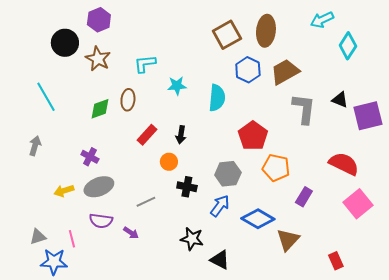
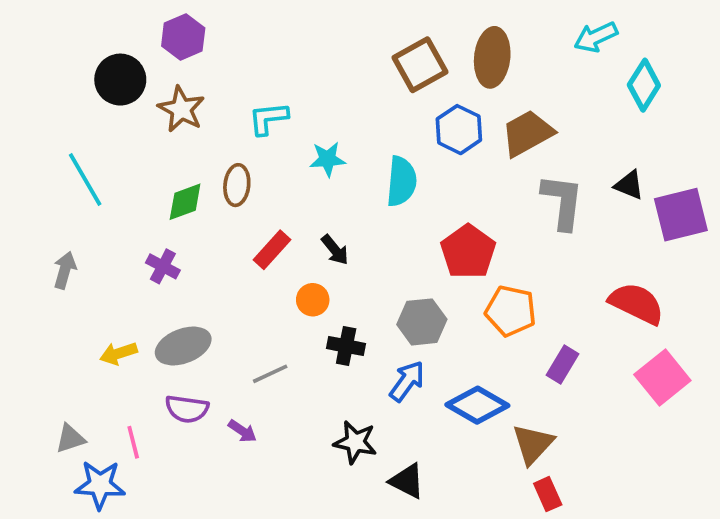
black arrow: (181, 135) -> (335, 250), turned -48
purple cross: (90, 157) -> (163, 266), moved
red rectangle: (336, 261) -> (548, 494), moved

